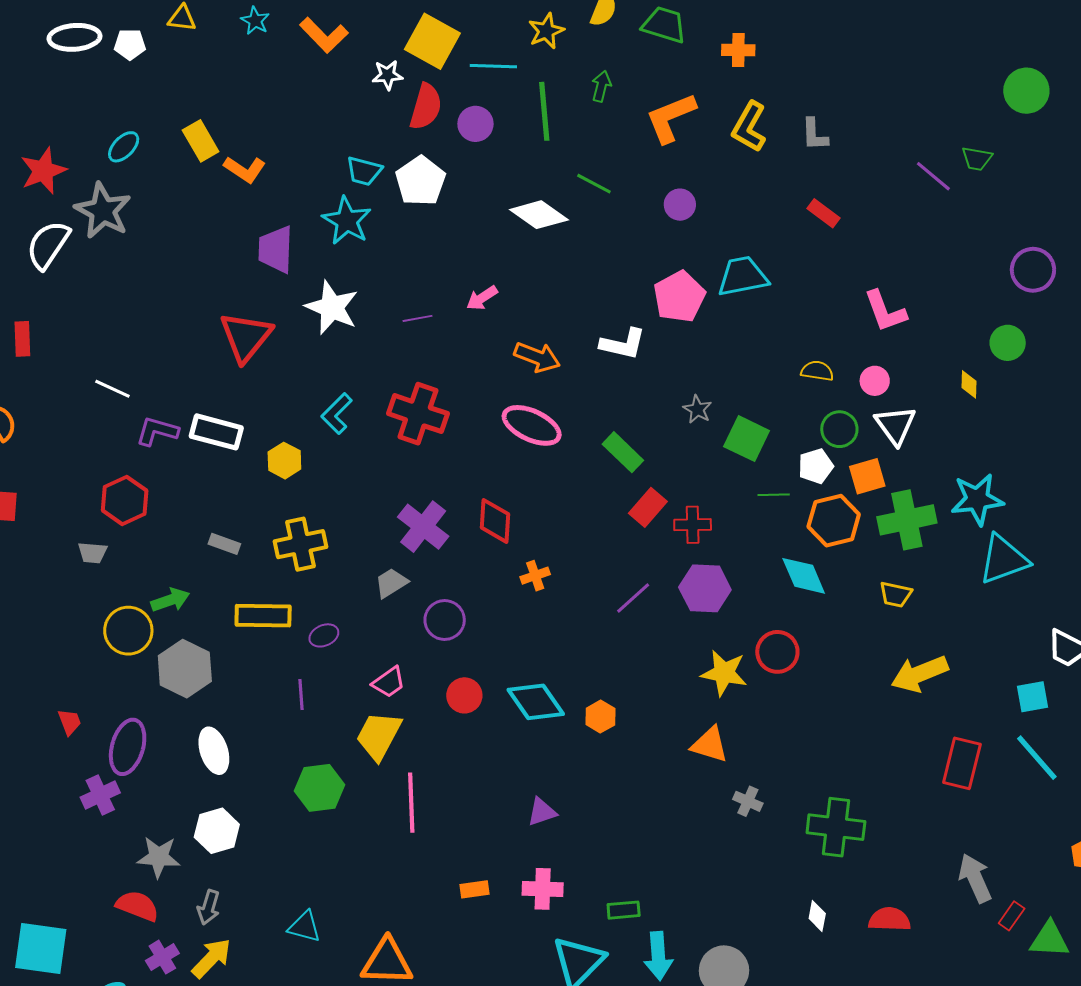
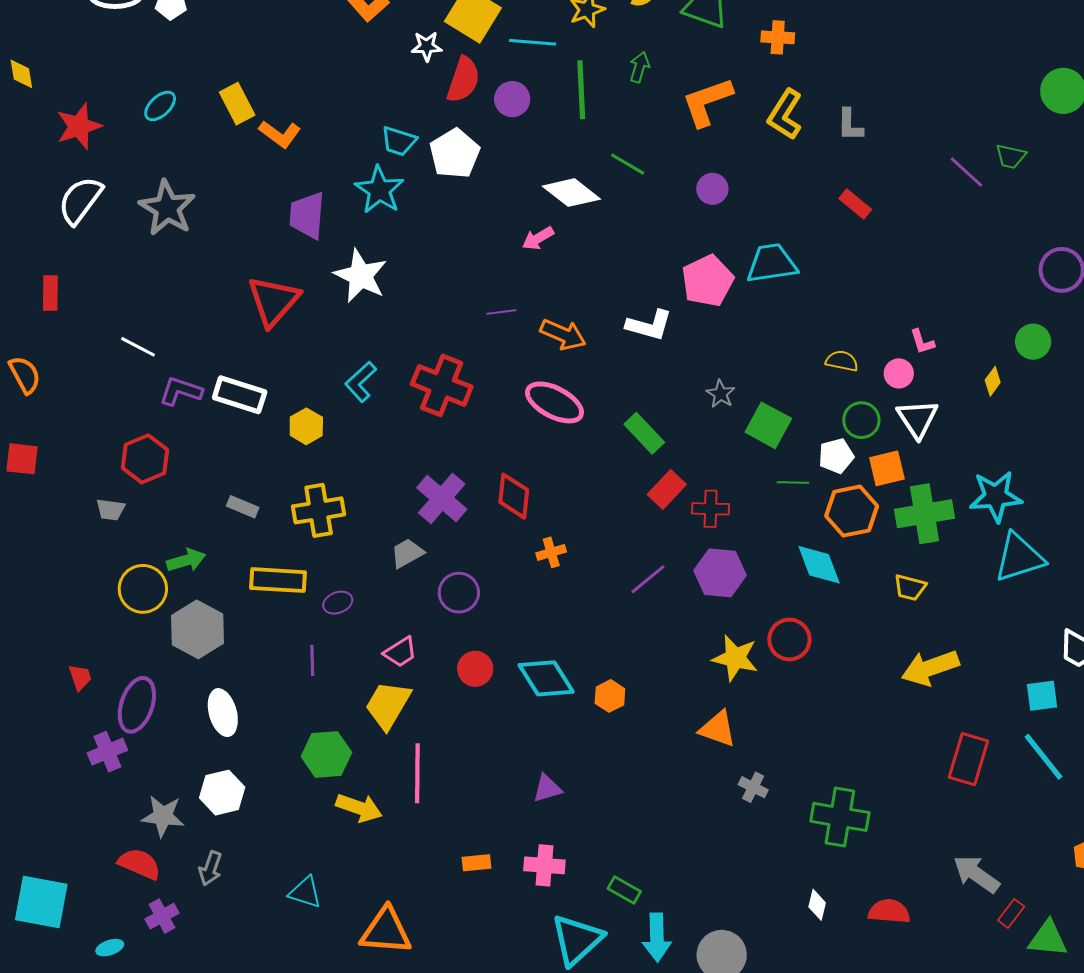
gray star: (103, 211) -> (167, 208), moved
pink arrow: (482, 298) -> (538, 238), moved
pink L-shape: (885, 311) -> (922, 342), moved, size x0.6
purple line: (417, 318) -> (501, 312), moved
yellow diamond: (969, 384) -> (993, 381), turned 32
gray arrow: (975, 878) -> (976, 874), turned -33
green rectangle: (624, 910) -> (624, 890), turned 32
yellow arrow: (211, 958) -> (359, 808), moved, turned 63

